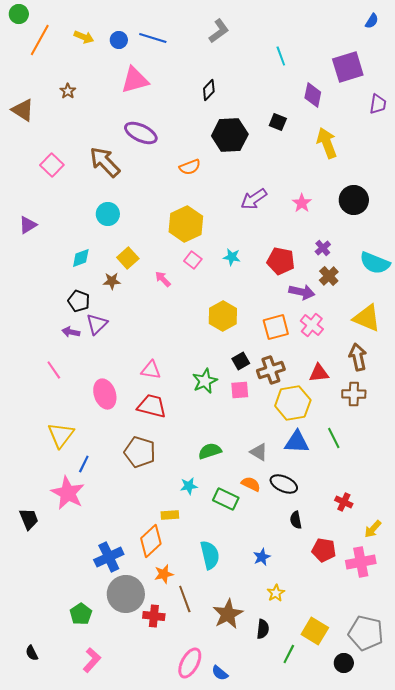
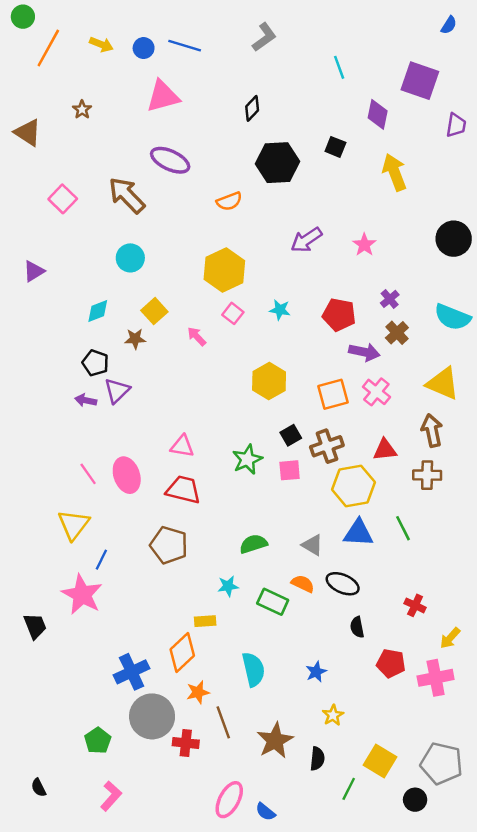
purple square: (348, 67) -> (420, 81), turned 36
black circle: (354, 200) -> (454, 239), moved
pink line: (54, 370) -> (88, 474), moved

